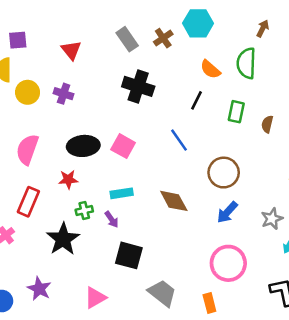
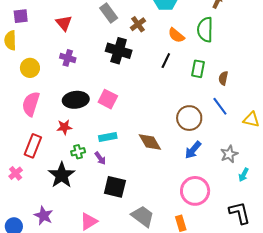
brown cross: (163, 38) -> (138, 24), moved
yellow circle: (28, 92) -> (30, 68), moved
purple cross: (64, 94) -> (68, 58), moved
blue line: (179, 140) -> (220, 106), moved

